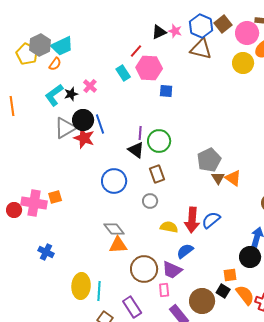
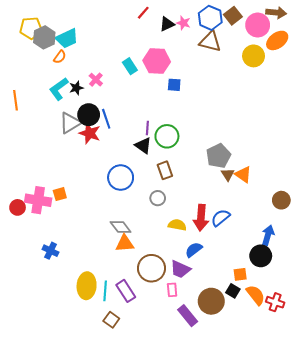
red line: (136, 51) -> (143, 13), moved
yellow pentagon: (27, 54) -> (31, 28), moved, turned -30
purple rectangle: (132, 307) -> (126, 291), moved

